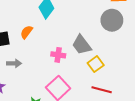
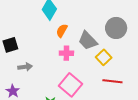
gray circle: (112, 20) -> (116, 28), moved
orange semicircle: (27, 32) -> (62, 31), moved

